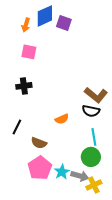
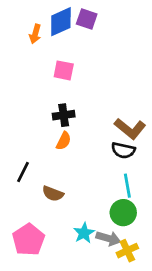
purple square: (64, 23) -> (87, 19), moved
pink square: (29, 52) -> (64, 70), moved
black cross: (24, 86) -> (64, 115), moved
orange semicircle: (62, 119) -> (64, 141), moved, turned -40
pink pentagon: (40, 168) -> (28, 240), moved

